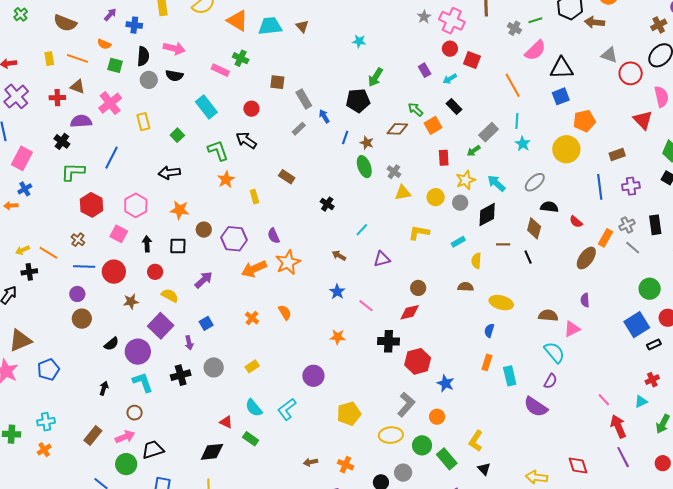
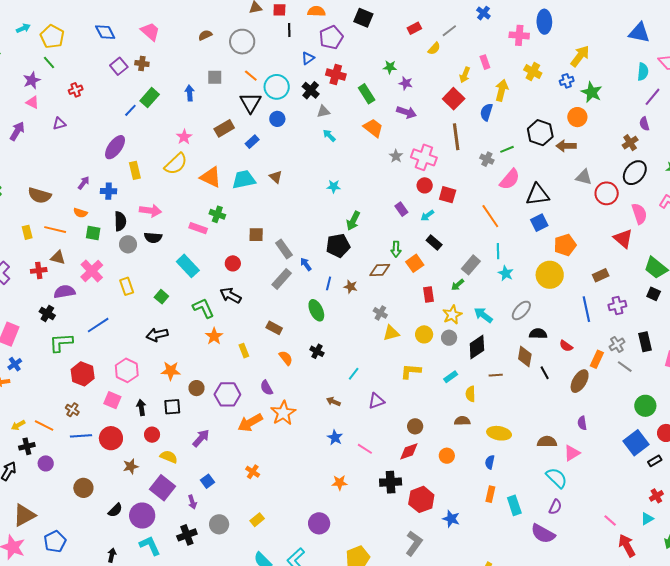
green arrow: (415, 109) -> (396, 249), turned -126
gray rectangle: (299, 129) -> (282, 279), size x1.5
blue line: (112, 158) -> (98, 325), turned 35
green ellipse: (364, 167) -> (316, 310), moved
black line: (528, 257) -> (545, 373), moved
purple circle: (77, 294) -> (46, 463), moved
orange semicircle: (285, 312) -> (286, 358), moved
orange circle: (437, 417) -> (447, 456), moved

